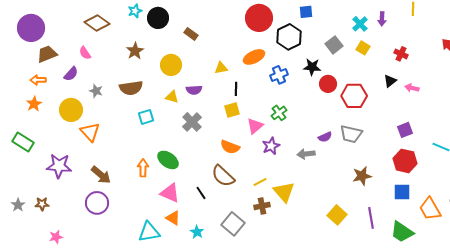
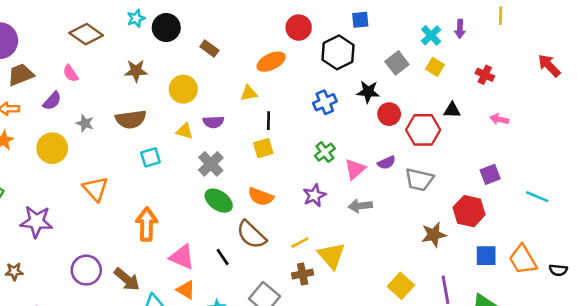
red circle: (259, 18) -> (299, 28), size x0.7
brown star: (135, 51) -> (136, 71), turned 30
orange ellipse: (254, 57) -> (271, 62), moved
black triangle: (390, 81) -> (452, 110), moved, turned 40
pink triangle: (255, 126) -> (355, 169), moved
orange triangle: (90, 132) -> (95, 189), moved
purple semicircle: (325, 137) -> (386, 163), moved
green ellipse: (168, 160) -> (219, 201), moved
red hexagon: (405, 161) -> (469, 211), moved
orange arrow: (143, 168) -> (147, 224), size x1.4
brown arrow: (101, 175) -> (127, 279), moved
orange trapezoid: (430, 209) -> (523, 260), moved

